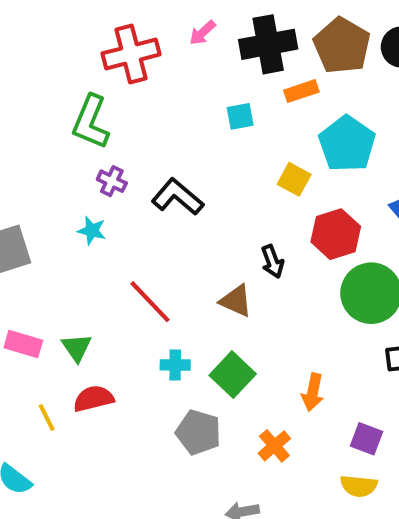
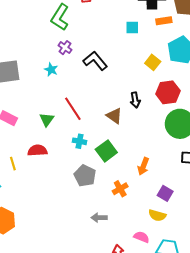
green triangle: (77, 348) -> (47, 120), moved
yellow line: (47, 418) -> (13, 164), moved

